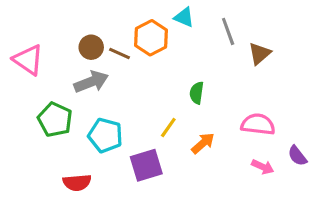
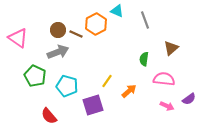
brown triangle: (260, 54) -> (171, 48), moved
green semicircle: (197, 93) -> (144, 59), moved
purple semicircle: (297, 156) -> (189, 99), turned -88
red semicircle: (77, 183) -> (49, 116), turned 54

